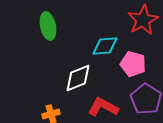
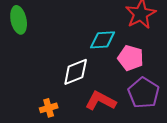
green ellipse: (48, 26) -> (19, 20), moved

